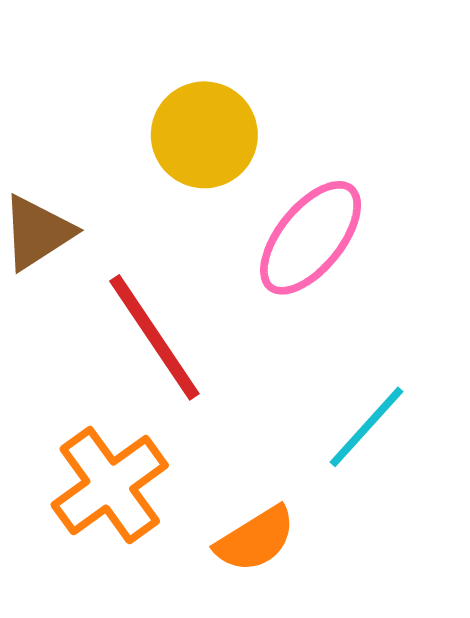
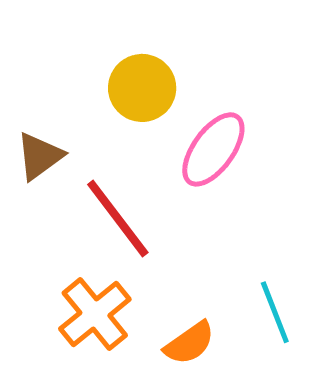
cyan line: (366, 427) -> (275, 312), moved, turned -60

